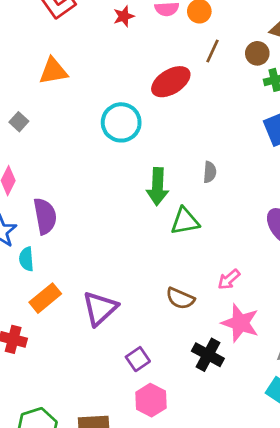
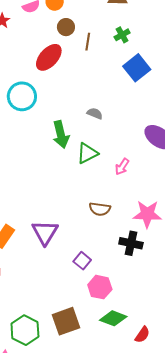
brown line: (213, 51) -> (88, 42), moved
brown circle: (257, 53) -> (66, 27), moved
gray semicircle: (210, 172) -> (95, 113), turned -56
pink arrow: (229, 279) -> (122, 167), moved

